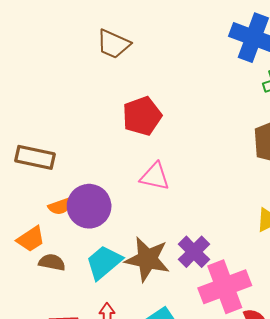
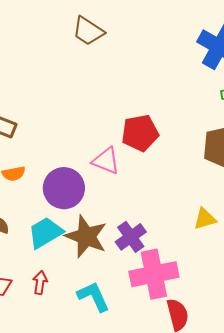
red pentagon: (142, 116) -> (140, 133), moved
purple circle: (89, 206) -> (64, 188), moved

